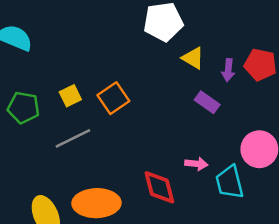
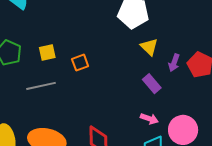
orange square: (113, 98) -> (80, 63), size x0.7
pink arrow: (196, 164) -> (149, 119), moved

